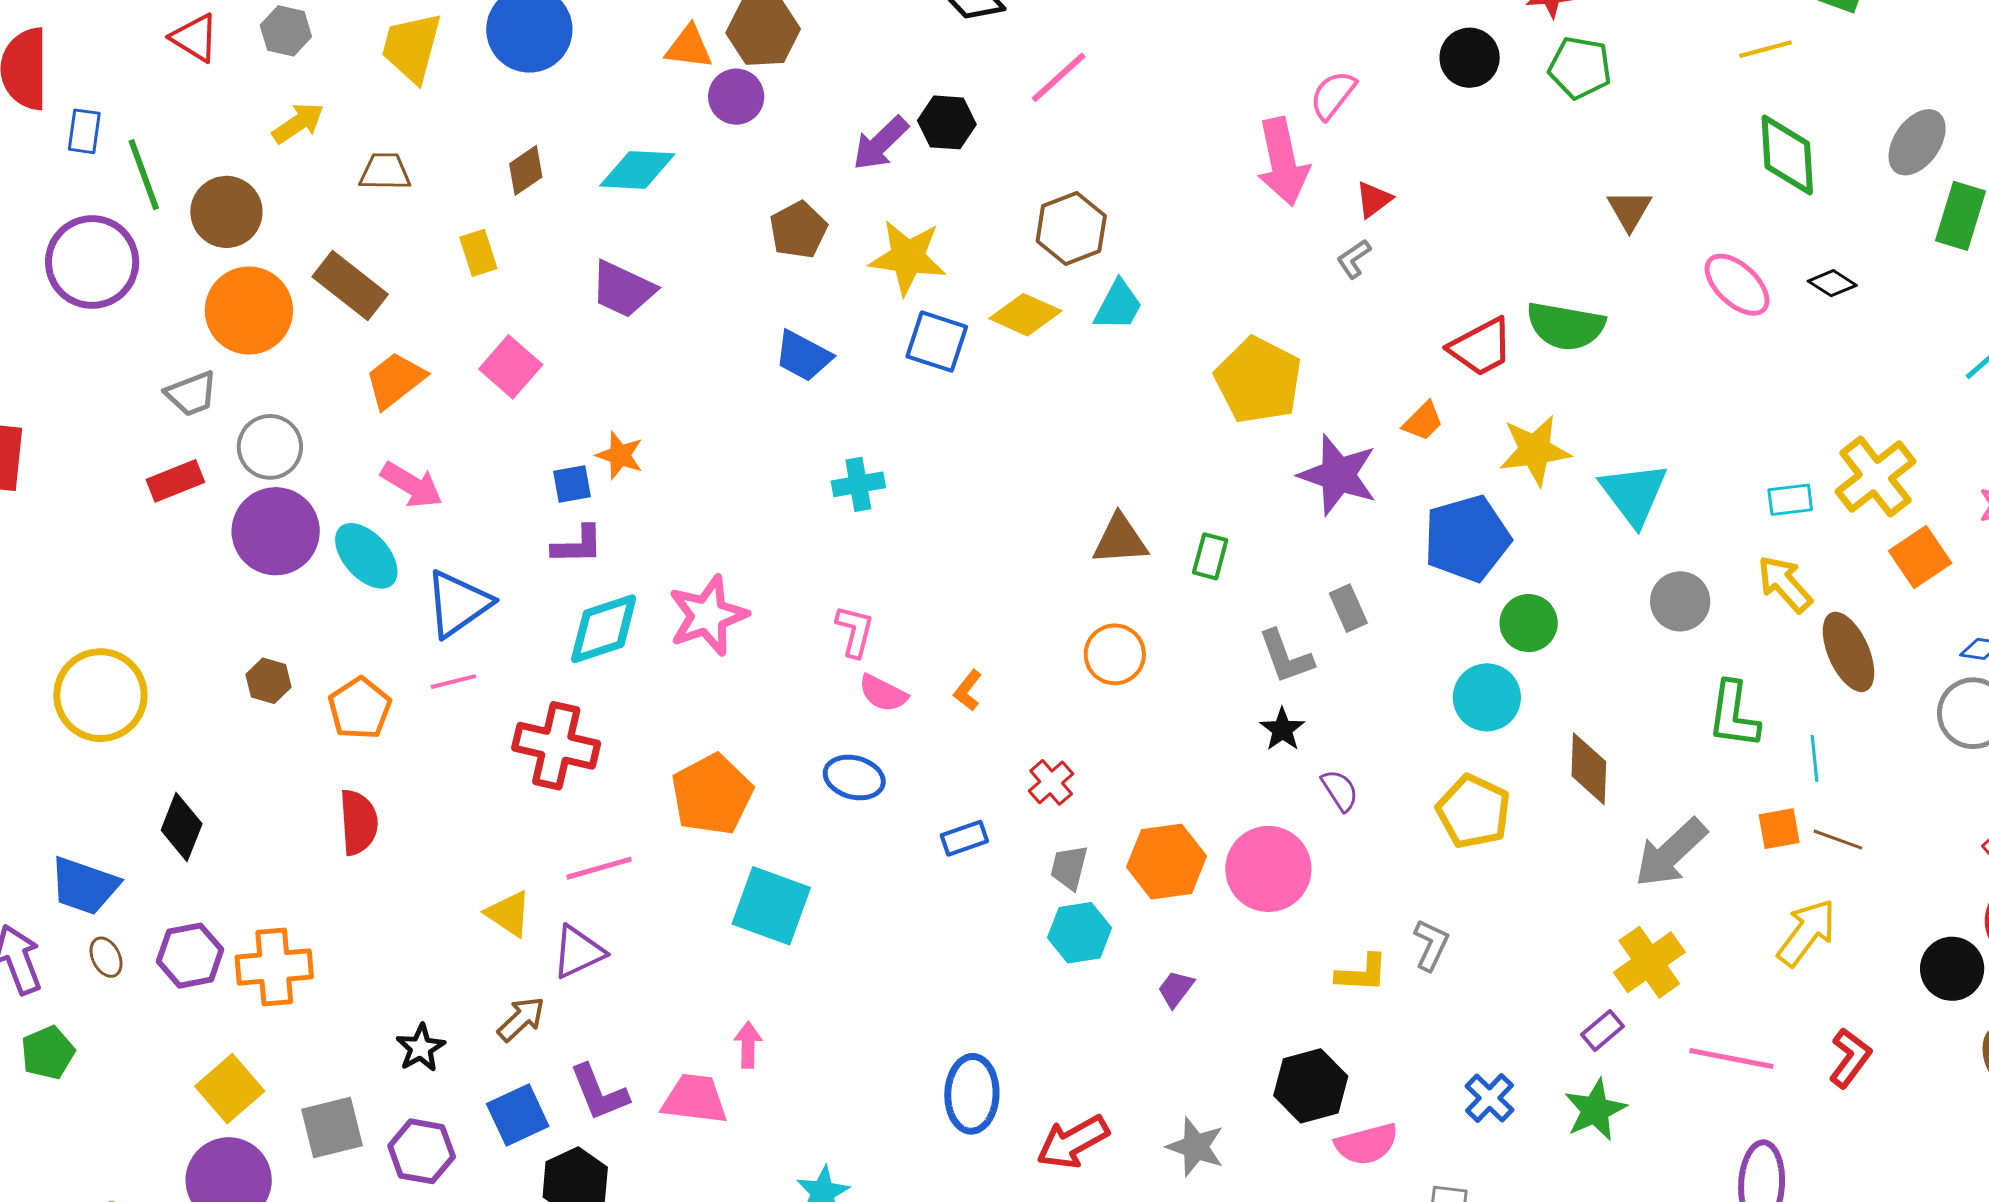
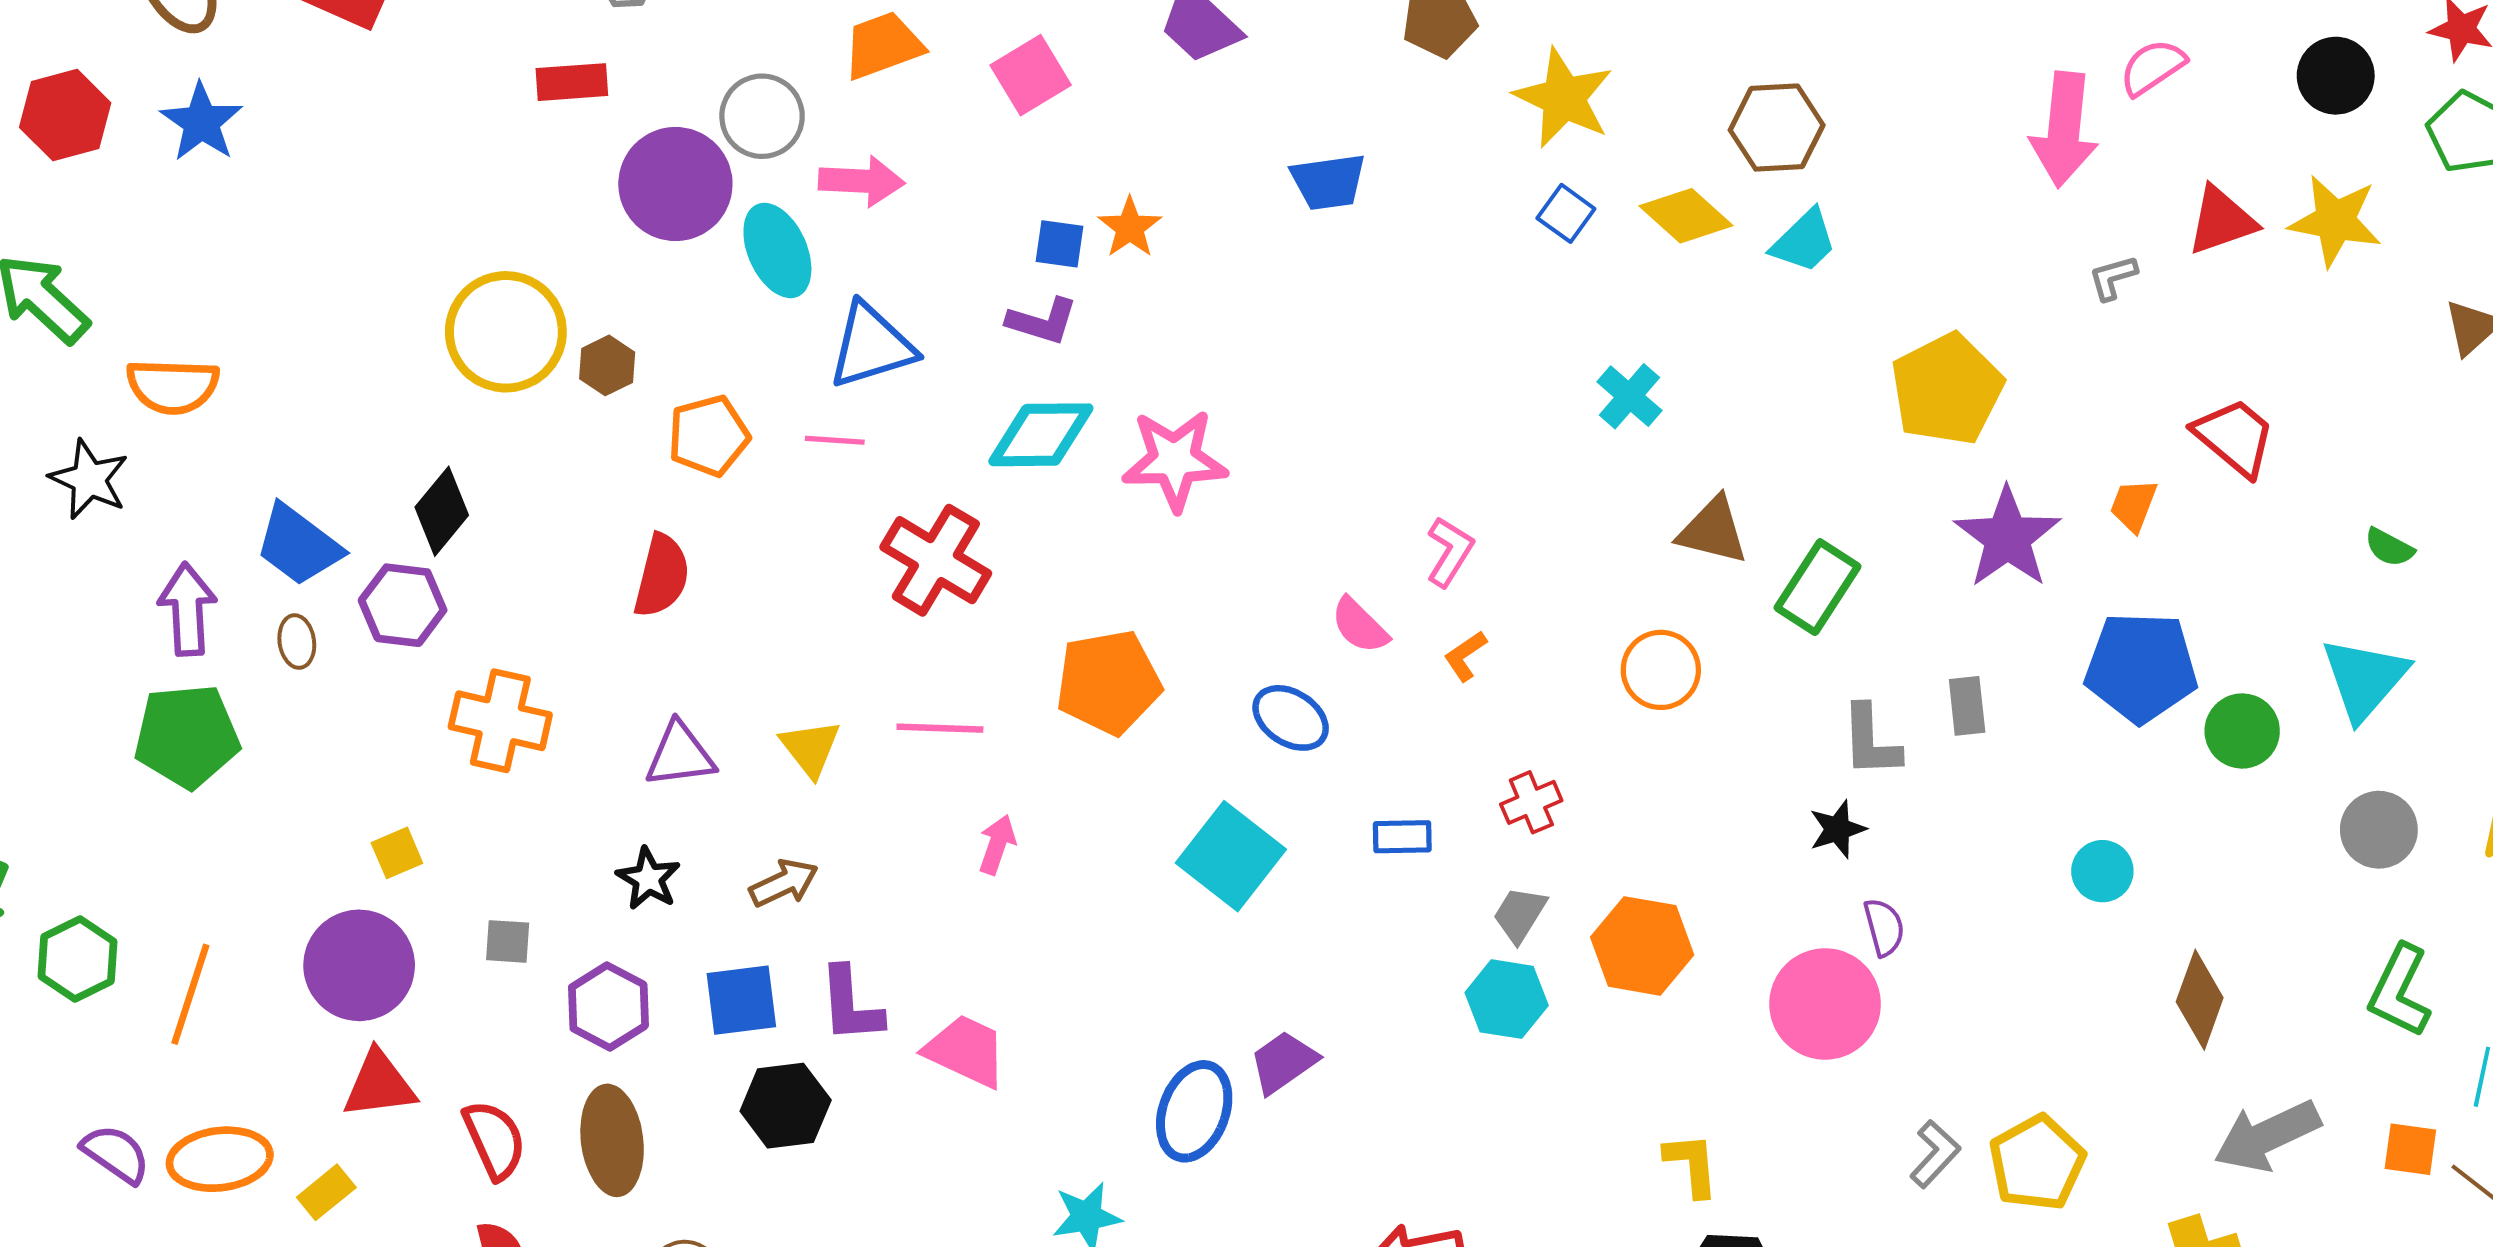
red triangle: (1374, 199) -> (2221, 221), moved, size x1.5
green semicircle: (1566, 326) -> (2389, 547), moved, size x0.5
blue square: (937, 342) -> (1566, 213), size x0.7
red trapezoid: (1481, 347) -> (2235, 437), turned -130
blue trapezoid: (803, 356) -> (1328, 182), moved, turned -54
orange trapezoid: (1423, 421) -> (2134, 505), turned 138
gray circle: (270, 447) -> (762, 116), moved
yellow star: (1535, 450) -> (2335, 221), moved
cyan cross: (858, 484) -> (1629, 396), moved, turned 33
pink arrow: (412, 485) -> (862, 181), turned -46
green rectangle: (1210, 556) -> (1817, 587), size x1.5
green circle: (1529, 623) -> (2242, 731), moved
pink L-shape: (855, 631) -> (1450, 552), moved
yellow circle: (100, 695) -> (506, 332), moved
cyan circle: (1487, 697) -> (2102, 871), size x0.7
yellow pentagon: (1474, 811) -> (2037, 1163), moved
pink circle: (1268, 869) -> (1825, 1004), moved
cyan square: (771, 906) -> (1231, 856), moved
purple triangle: (578, 952) -> (680, 755), moved
purple hexagon: (190, 956) -> (403, 605), moved
yellow L-shape: (1362, 973) -> (1692, 1165), moved, turned -116
purple trapezoid: (1176, 989) -> (1283, 1062), moved, size x1.4
pink arrow: (748, 1045) -> (997, 845), moved
black star: (421, 1048) -> (648, 879), turned -30
green pentagon: (48, 1053) -> (187, 736), size x1.5
yellow square: (230, 1089) -> (397, 853), size x0.6
blue ellipse: (972, 1094) -> (1194, 1111), moved
gray square: (332, 1127) -> (508, 941), size x0.6

